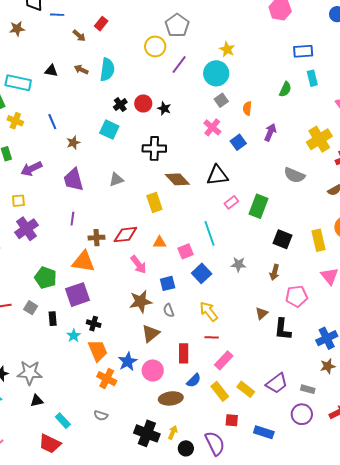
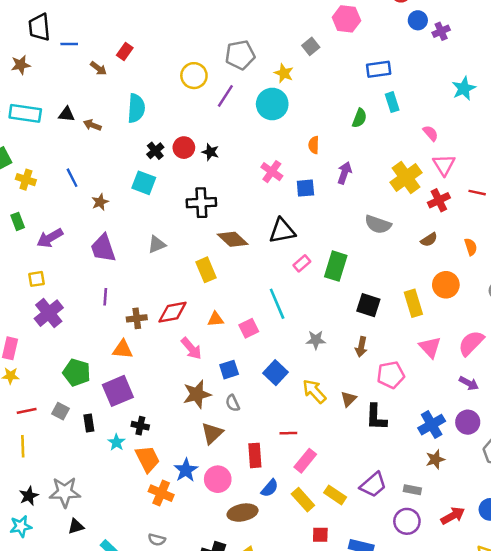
gray pentagon: (177, 25) -> (240, 55), moved, turned 30
brown arrow: (81, 70) -> (92, 125), moved
cyan rectangle: (18, 83) -> (25, 113), moved
gray square: (221, 100) -> (311, 46), moved
blue square: (238, 142) -> (305, 188), turned 35
orange triangle: (84, 262) -> (123, 349), size x0.7
blue square: (202, 273) -> (276, 373), moved
yellow arrow: (209, 311) -> (314, 391), moved

